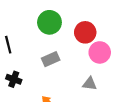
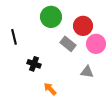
gray rectangle: (51, 59) -> (68, 44), moved, turned 63
black cross: (14, 79) -> (34, 64), moved

